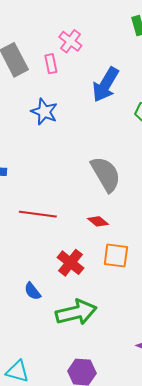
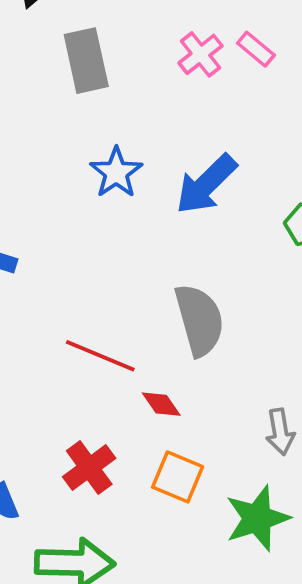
pink rectangle: (51, 64) -> (256, 49), moved, turned -54
blue arrow: (106, 85) -> (206, 184), moved
red line: (38, 214) -> (100, 356), moved

